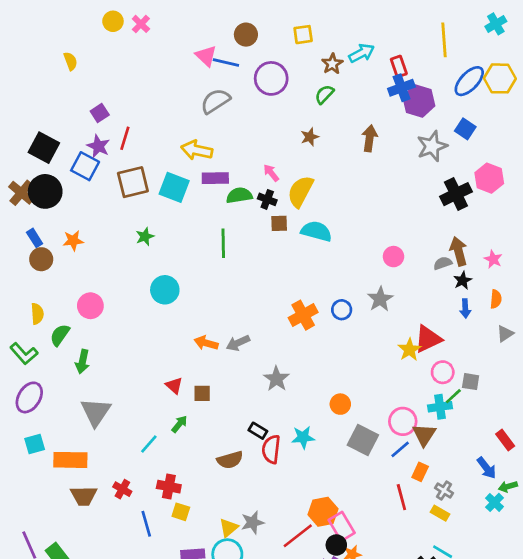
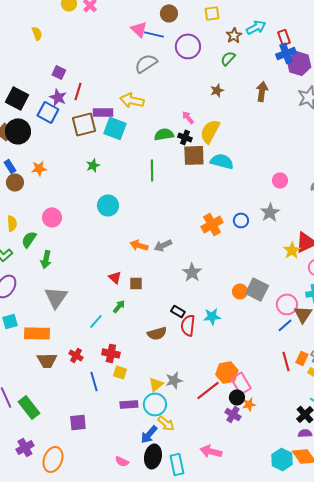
purple square: (100, 113) -> (59, 72), turned -32
purple rectangle: (215, 178) -> (103, 112), moved
brown square: (279, 223) -> (194, 155), size x1.6
gray square: (363, 440) -> (257, 289), moved
orange rectangle: (420, 472) -> (302, 358), moved

